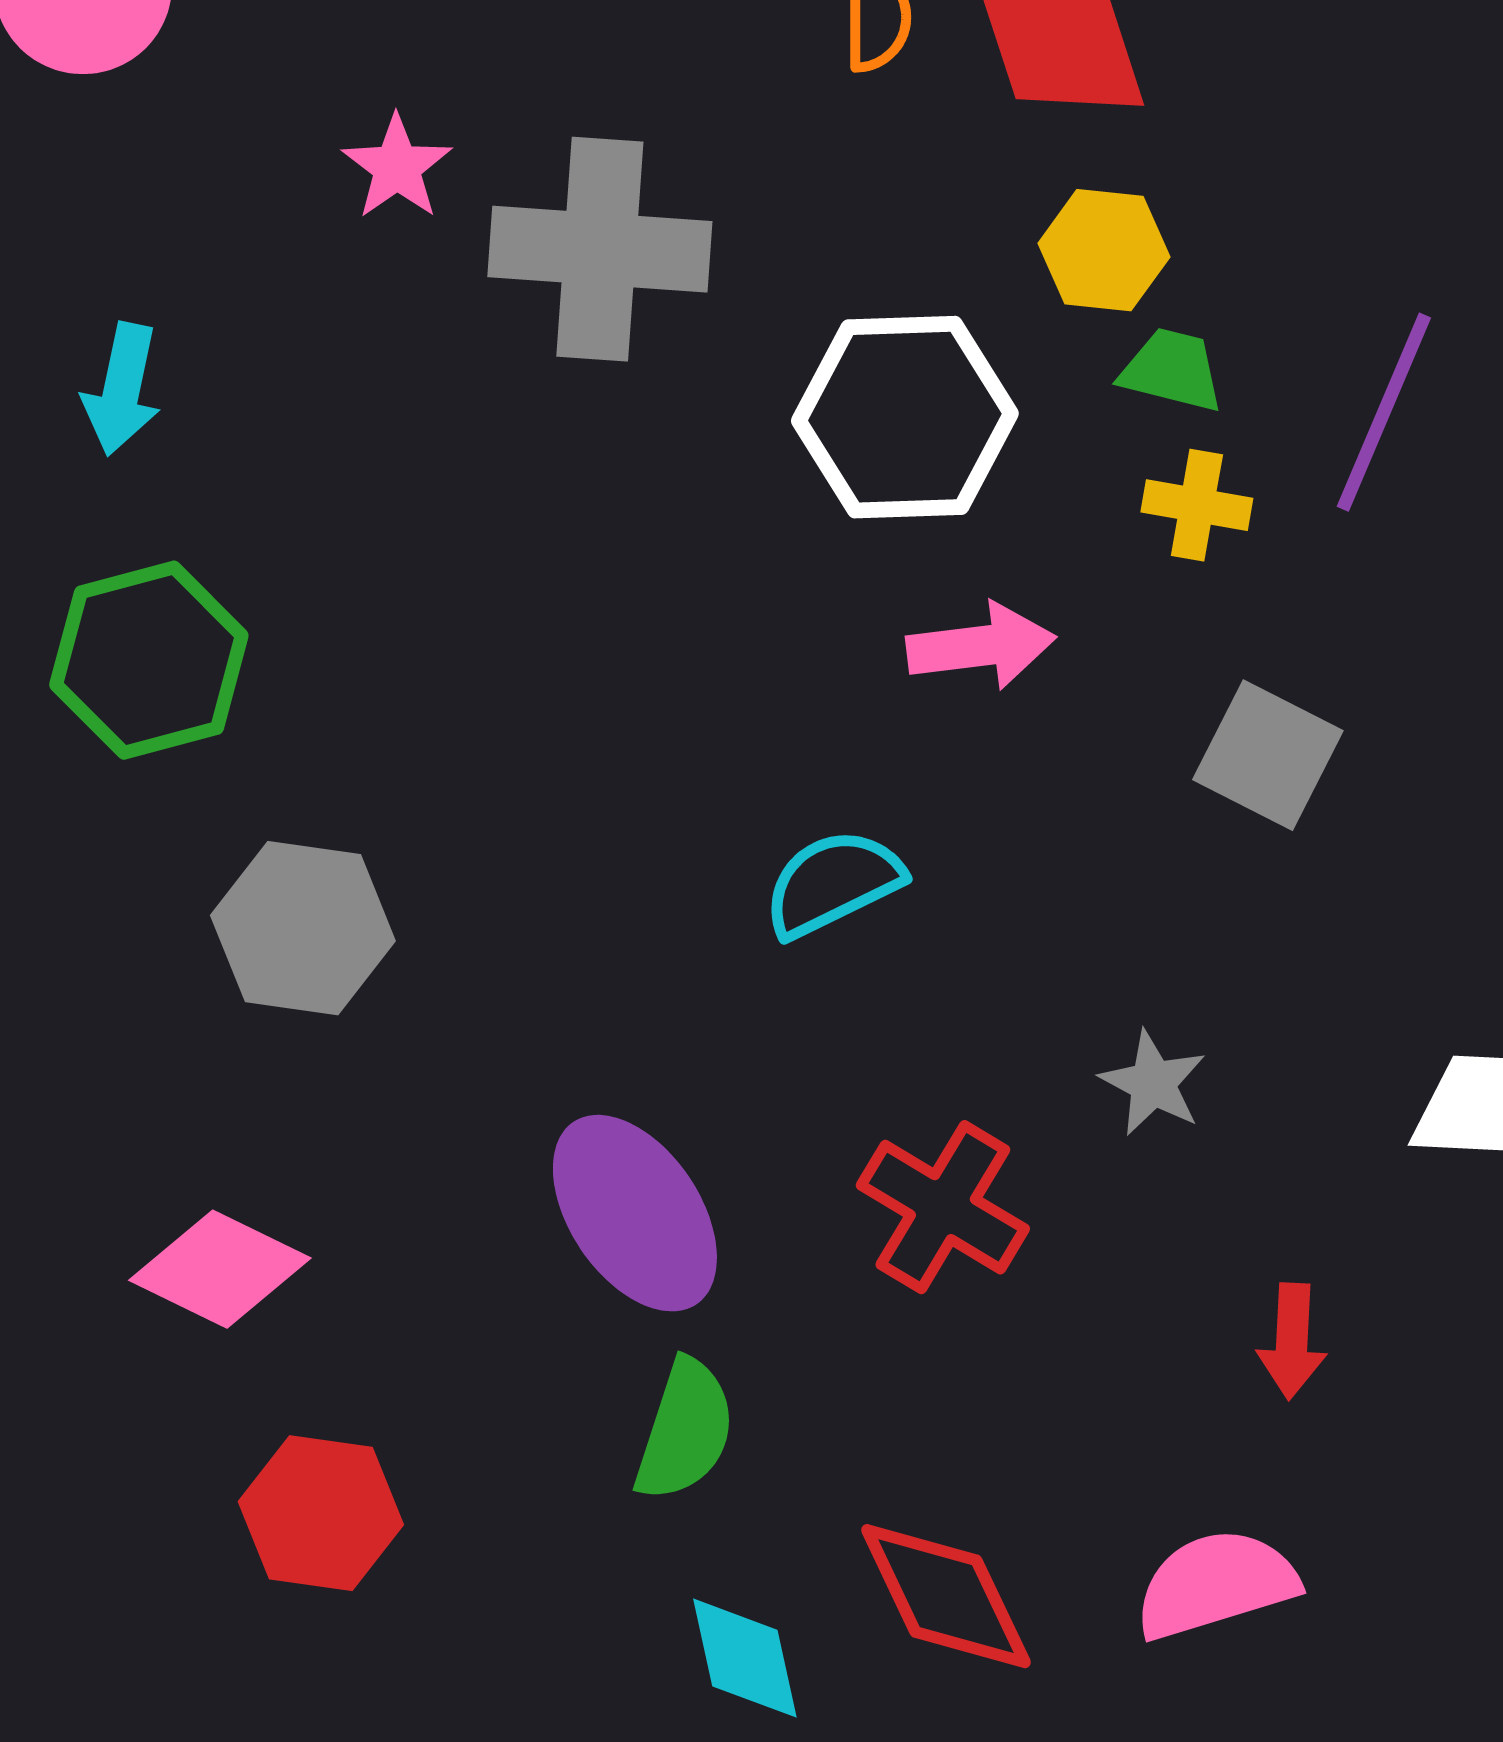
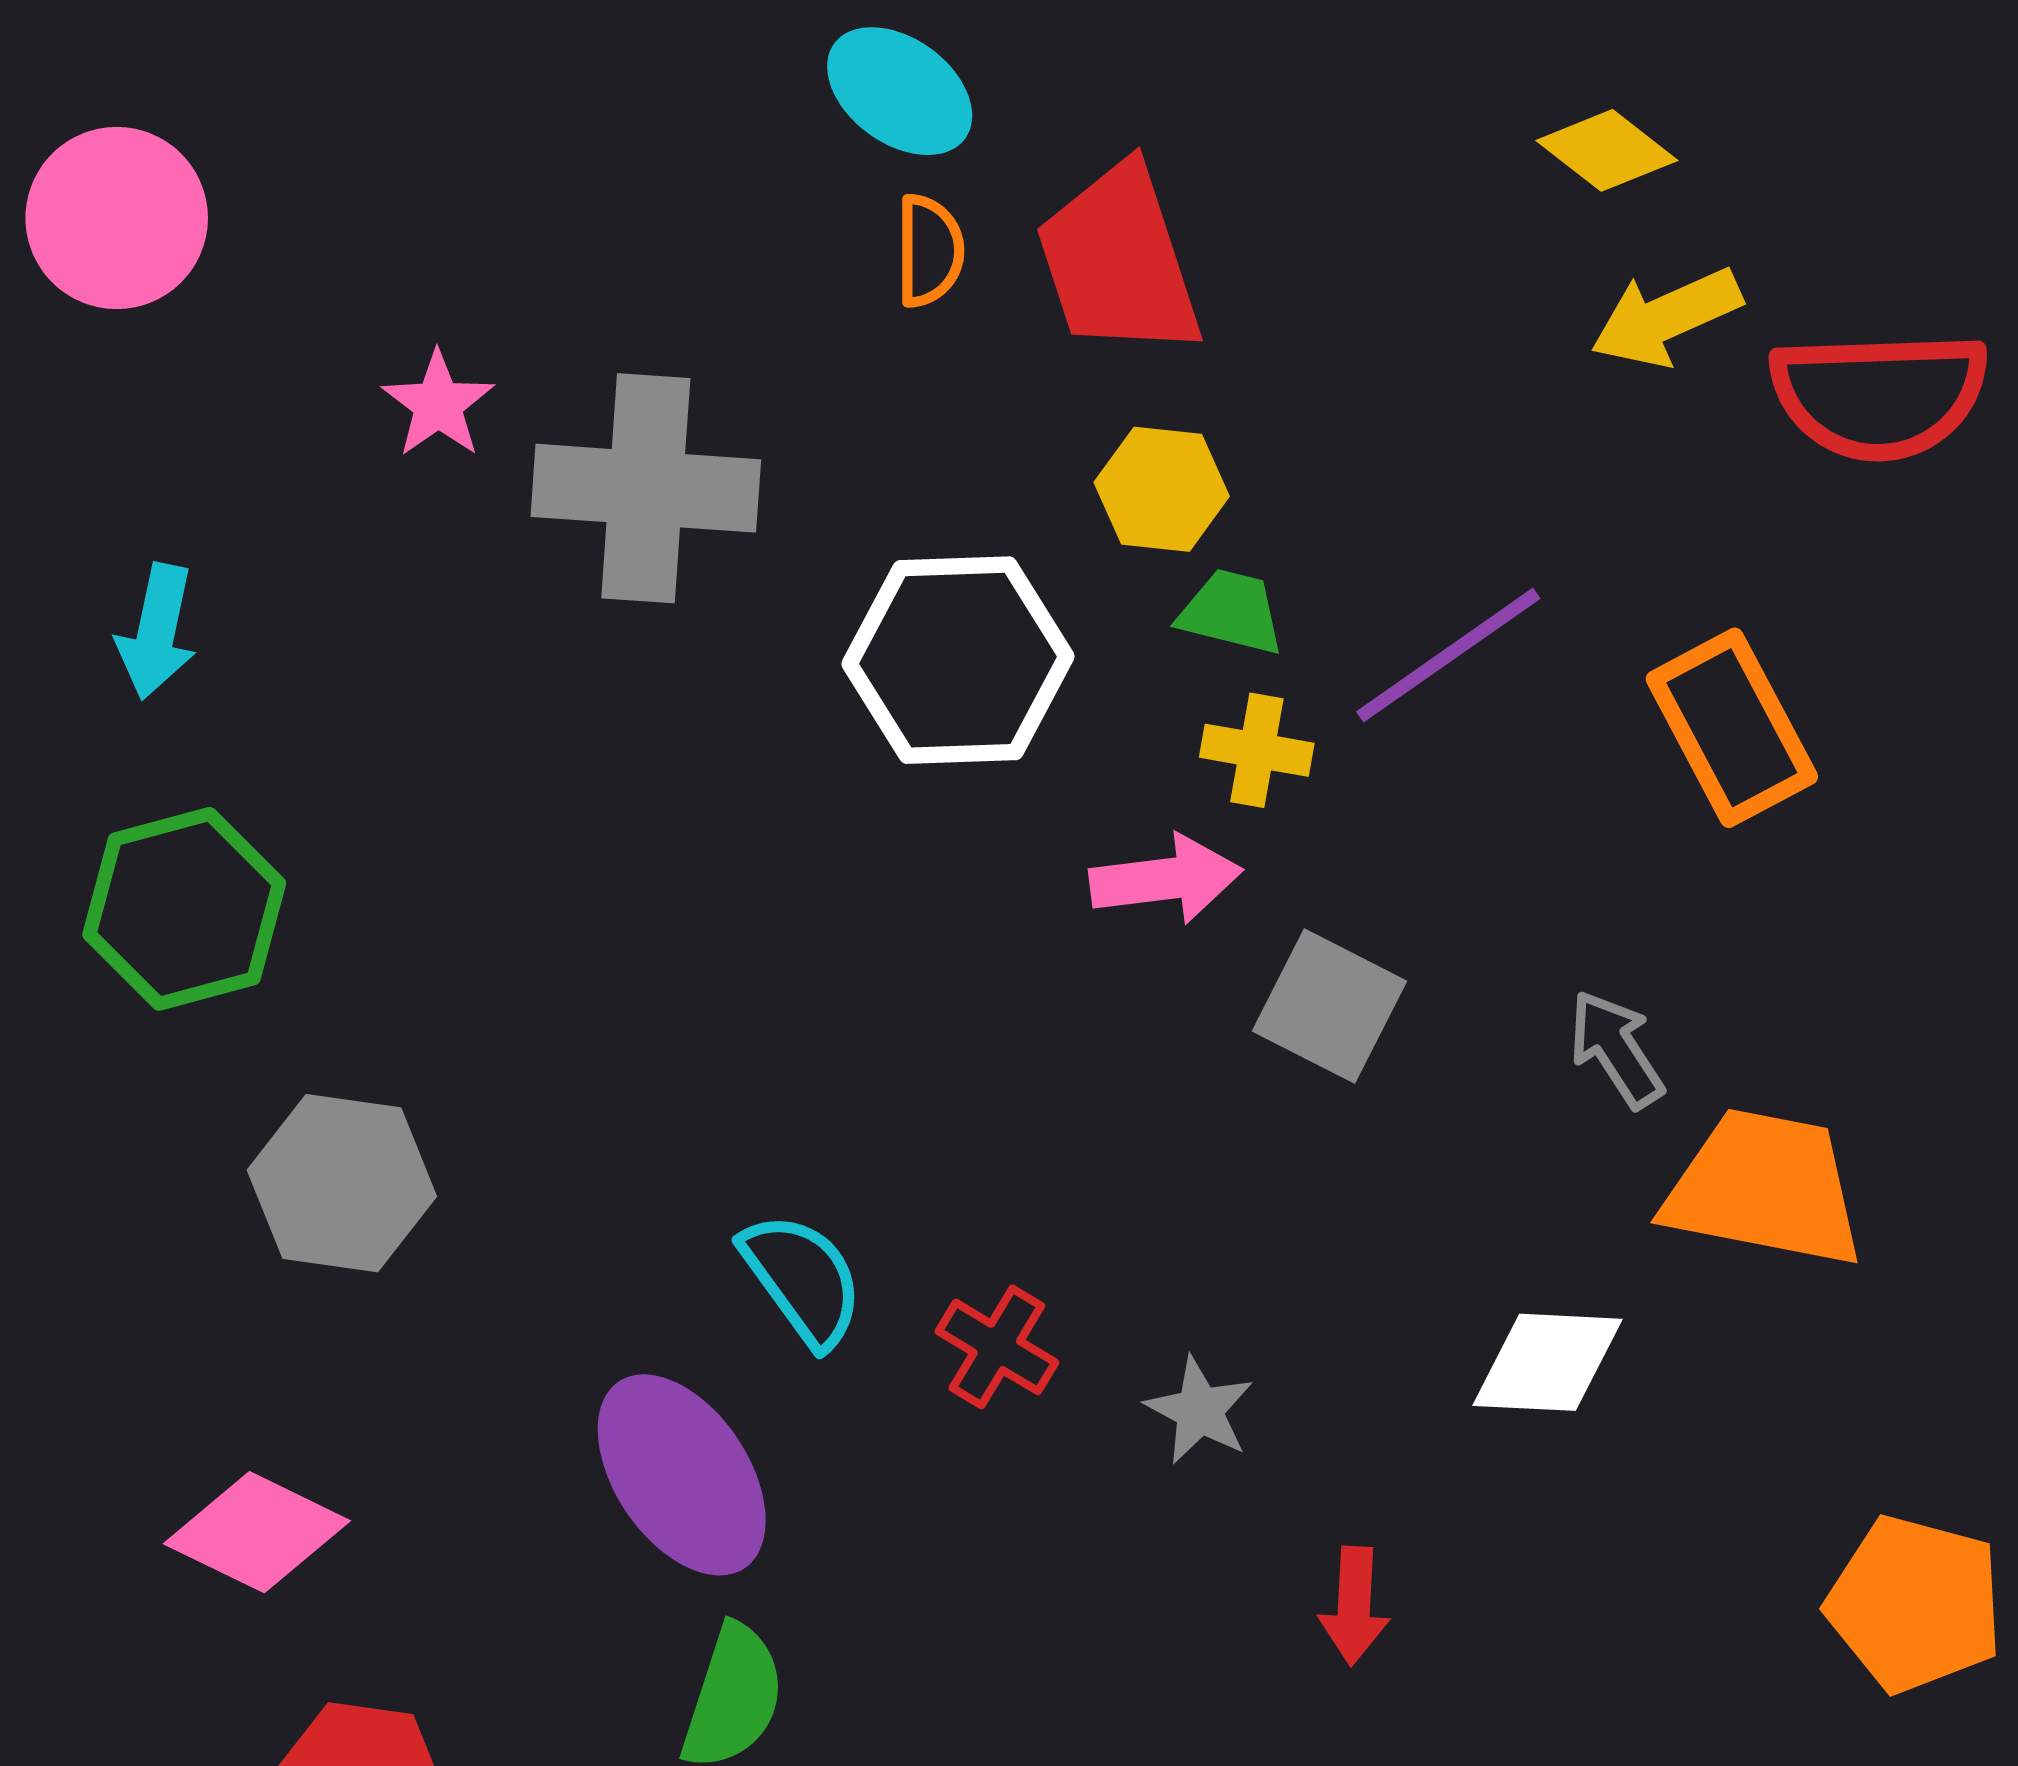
purple line: (1384, 412) -> (1448, 655), turned 32
pink arrow: (981, 646) -> (1166, 879), moved
cyan semicircle: (833, 883) -> (802, 1279), moved, turned 80
gray star: (1153, 1083) -> (1200, 1410), moved
red cross: (943, 1207) -> (997, 1347), moved, size x0.7

